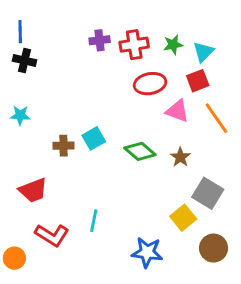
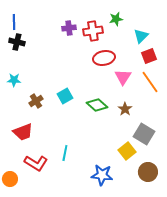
green star: (173, 45) -> (116, 19), moved
red square: (198, 81) -> (149, 56), moved
pink triangle: (177, 111) -> (123, 77), turned 42
brown cross: (63, 146) -> (36, 101), moved, turned -32

